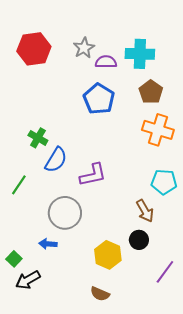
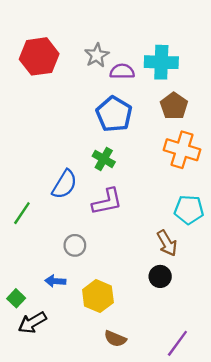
green cross: (38, 138) -> (104, 159), moved
gray circle: (65, 213) -> (75, 245), size x0.6
yellow hexagon: (108, 255) -> (98, 296), moved
purple line: (165, 272) -> (177, 343), moved

